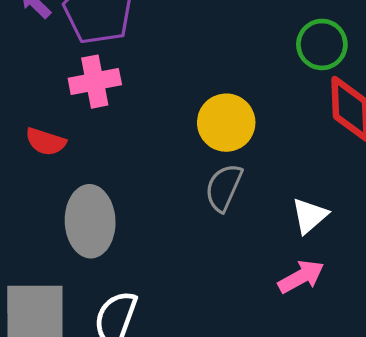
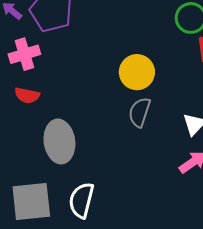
pink cross: (95, 82) -> (24, 54), moved

